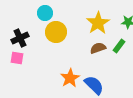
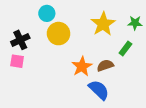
brown semicircle: (98, 48) -> (105, 65), moved
orange star: (70, 78) -> (82, 66), moved

